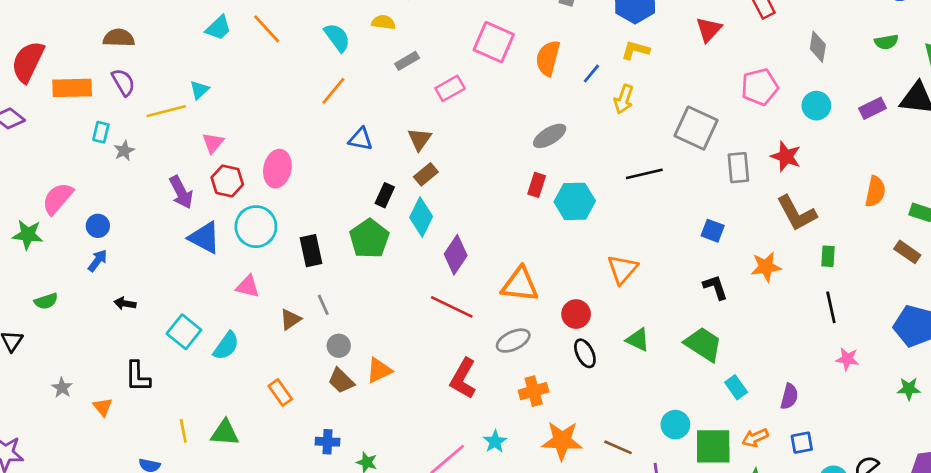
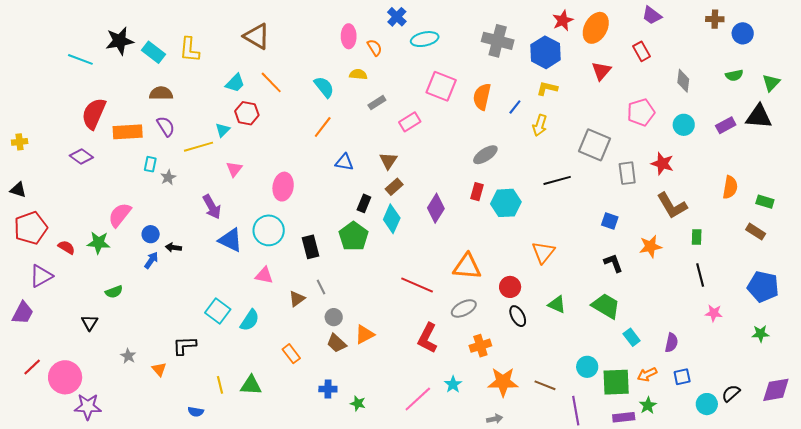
red hexagon: (227, 181) -> (247, 113), moved
purple diamond: (456, 255) -> (436, 208), moved
black arrow: (125, 303) -> (173, 247), moved
black L-shape: (138, 376) -> (184, 346), turned 90

